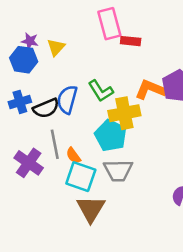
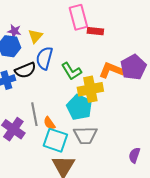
blue semicircle: (67, 99) -> (44, 58), moved
black semicircle: (46, 108) -> (25, 70), moved

